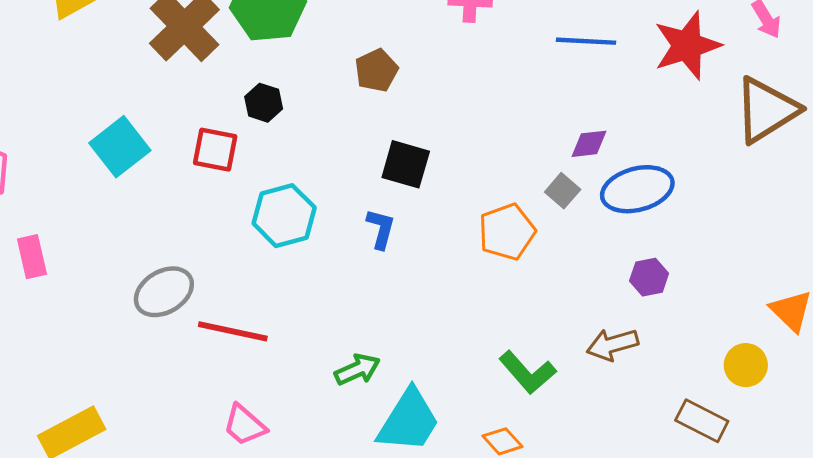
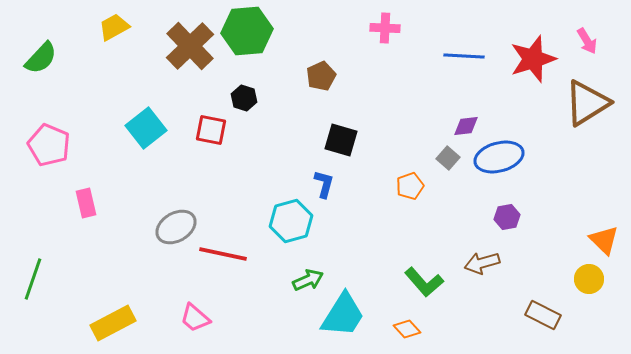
cyan hexagon: (284, 216) -> (291, 221), moved
orange pentagon: (507, 232) -> (410, 186), size x0.7
yellow circle: (746, 365) -> (589, 279), moved
pink trapezoid: (245, 425) -> (195, 318), moved

